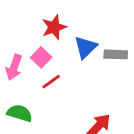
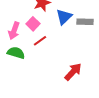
green semicircle: (20, 113) -> (16, 53), moved

